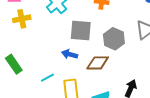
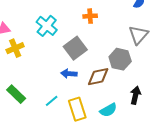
gray square: (81, 30) -> (75, 48), turned -30
gray hexagon: (114, 39) -> (120, 59), moved

